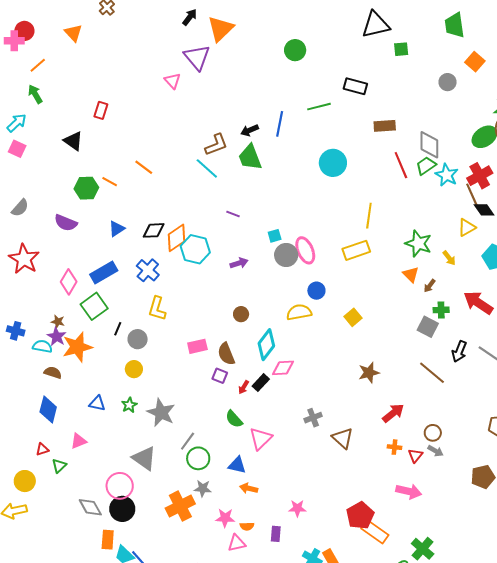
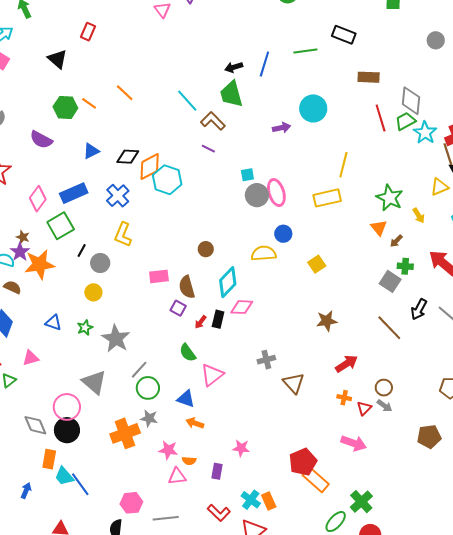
brown L-shape: (216, 145) -> (213, 121), moved, turned -120
purple arrow: (239, 263) -> (282, 128), moved
black rectangle: (261, 383) -> (218, 319), turned -36

